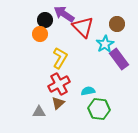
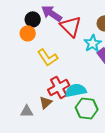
yellow L-shape: (60, 58) -> (48, 57), turned 115
red cross: (59, 84) -> (59, 87), moved
cyan semicircle: (88, 91) -> (76, 90), size x1.5

